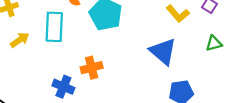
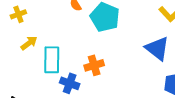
cyan rectangle: (54, 27) -> (52, 60), moved

